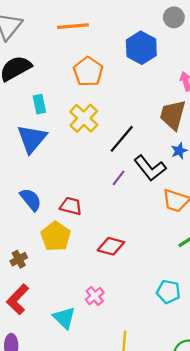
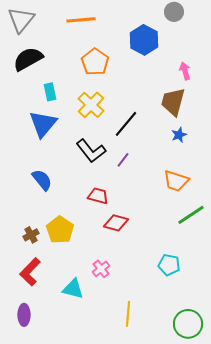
black L-shape: (150, 168) -> (91, 151), moved
red trapezoid: (71, 206) -> (98, 196), moved
yellow pentagon: (56, 236) -> (60, 230), moved
cyan triangle: (64, 318) -> (73, 289), turned -30

